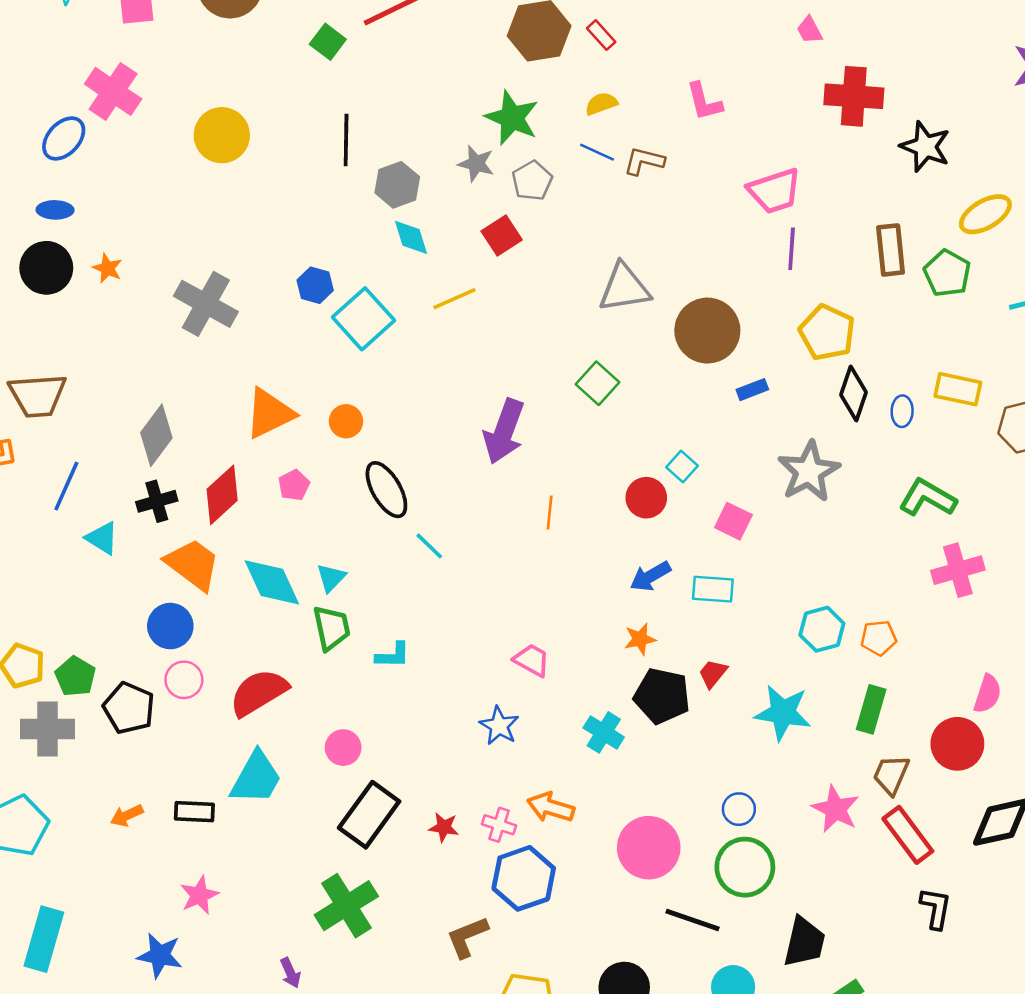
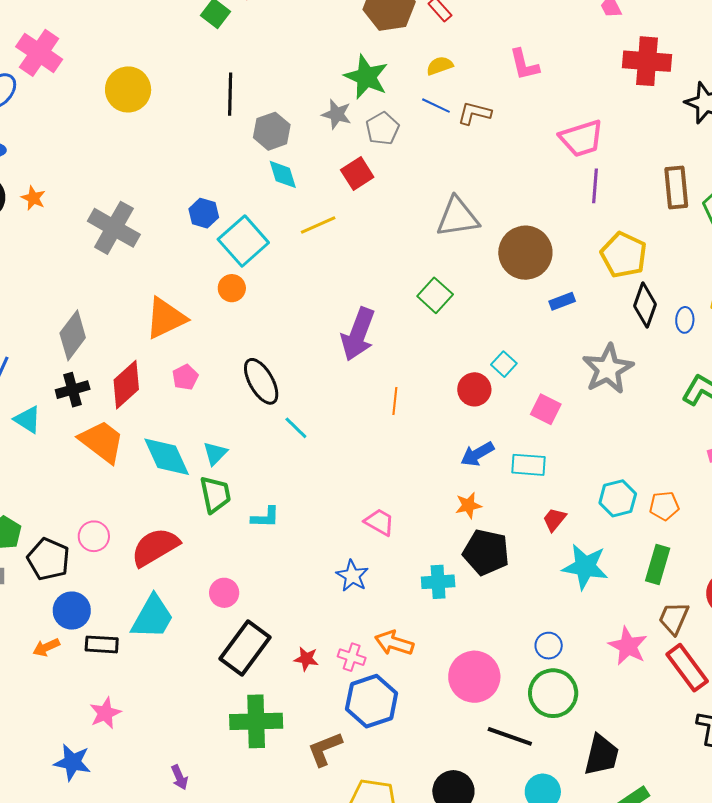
orange circle: (346, 421) -> (232, 288), moved
blue circle: (170, 626) -> (72, 611), moved
red trapezoid: (713, 673) -> (554, 520), moved
cyan cross: (604, 732) -> (438, 582), turned -36
green cross: (346, 906) -> (256, 721), moved, turned 30

